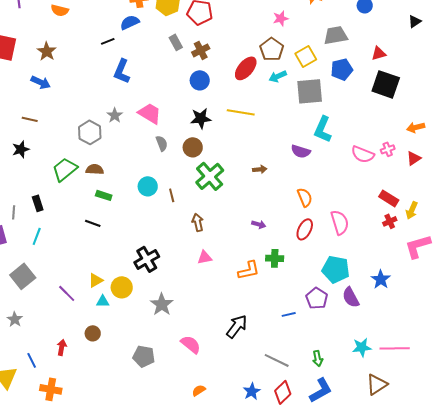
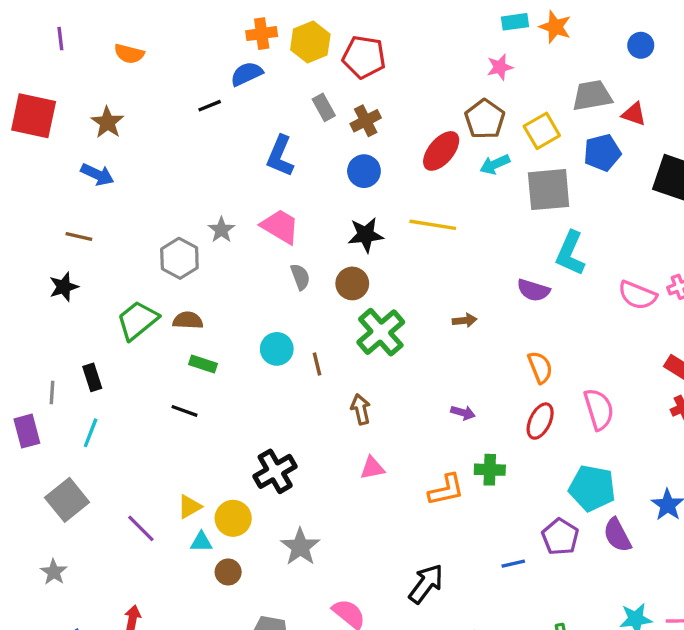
red triangle: (379, 53) -> (634, 114), moved, turned 35
blue L-shape: (122, 71) -> (280, 156), moved
brown circle: (93, 333) -> (228, 572), moved

